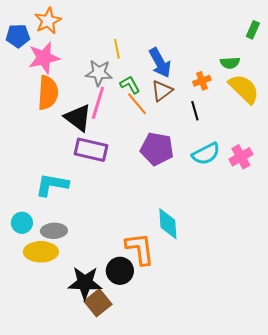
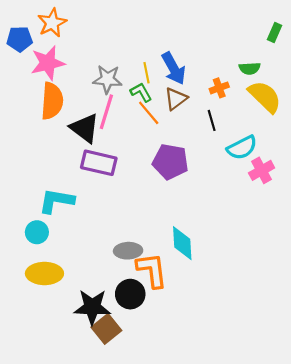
yellow line: (117, 49) -> (146, 73), moved
cyan semicircle: (206, 154) -> (242, 148), moved
cyan circle: (22, 223) -> (37, 232), moved
gray ellipse: (54, 231) -> (128, 251), moved

